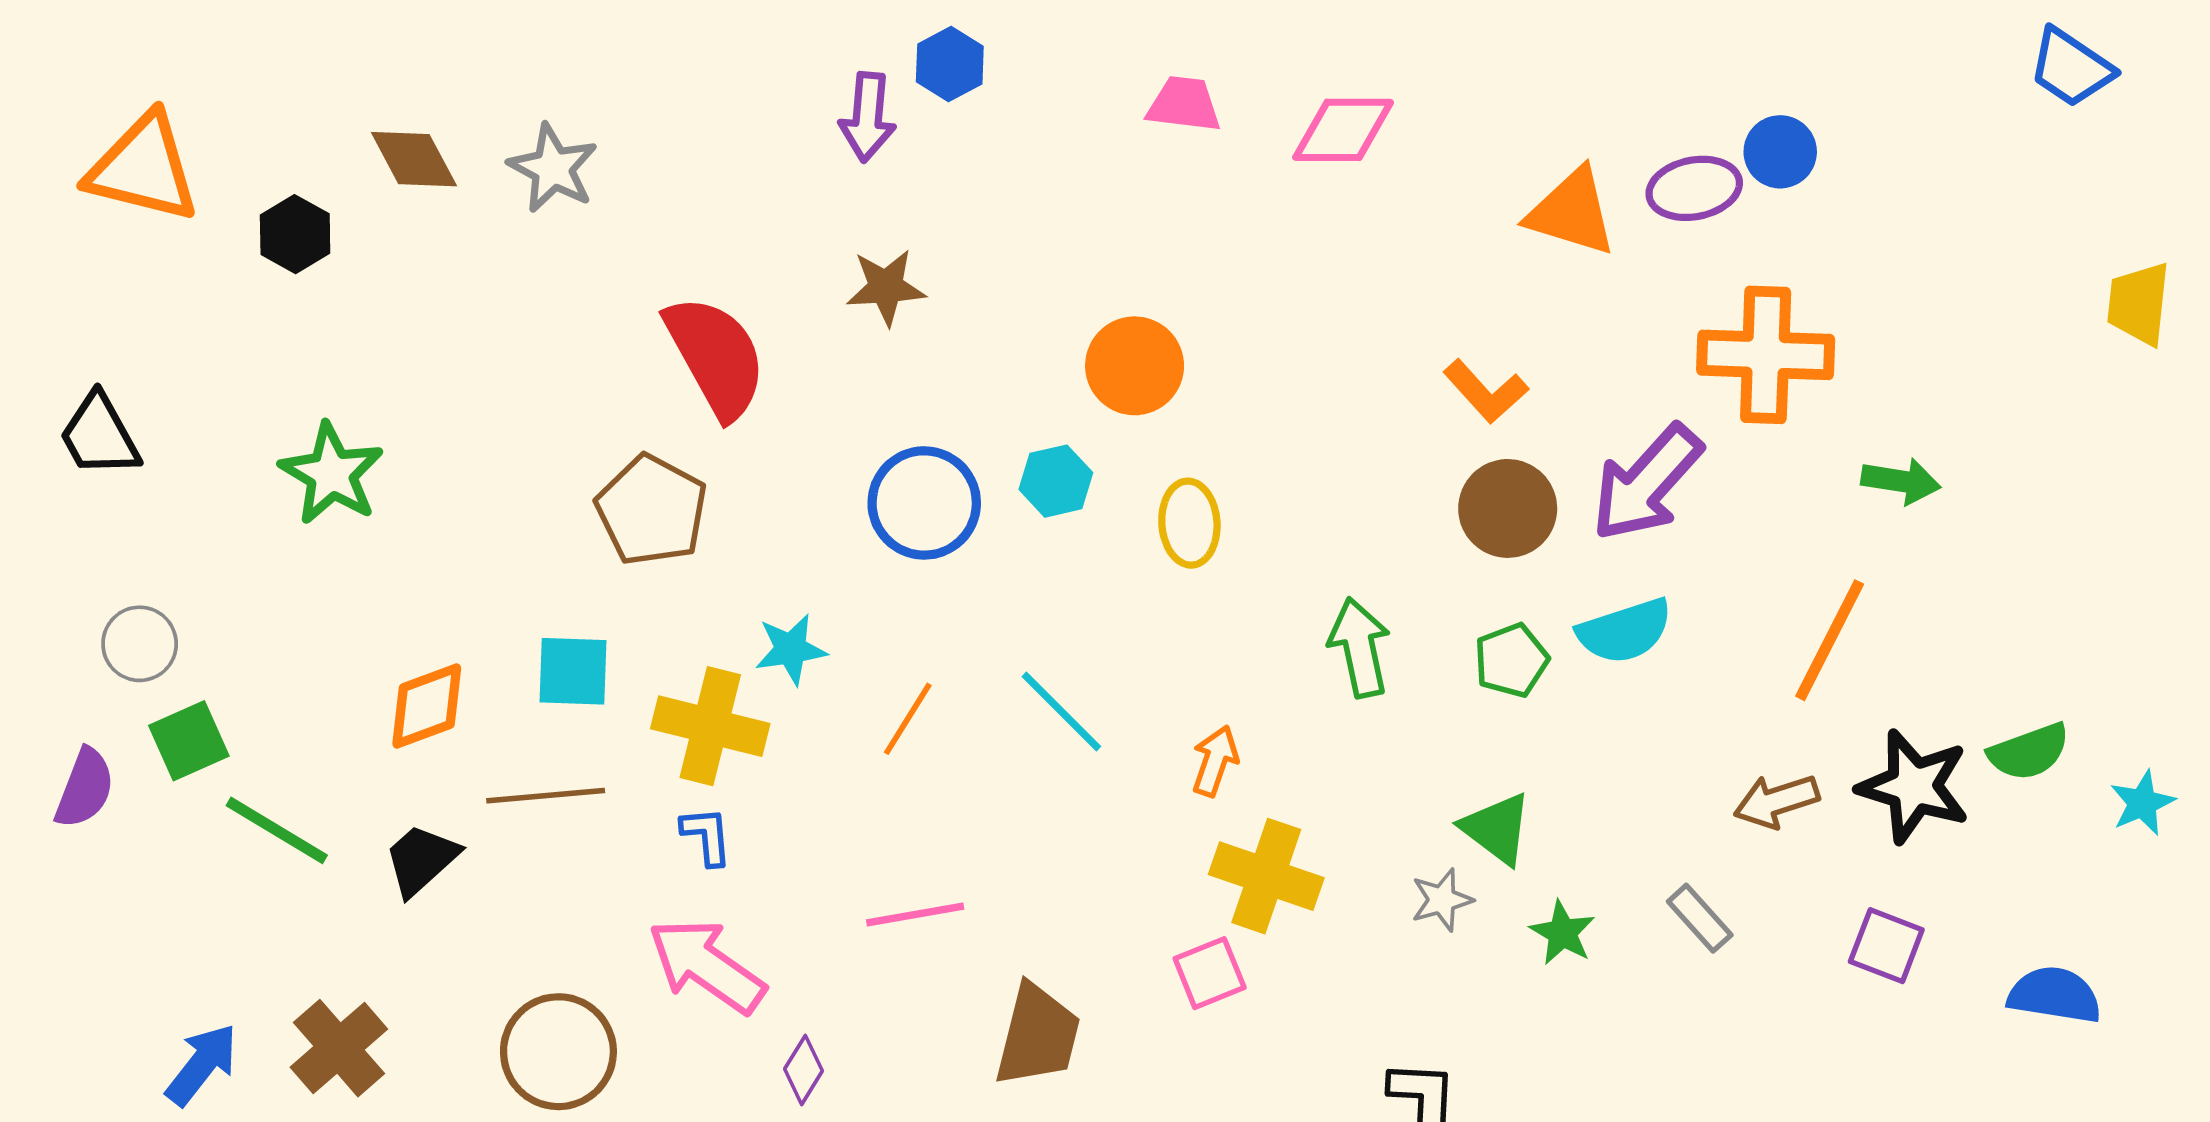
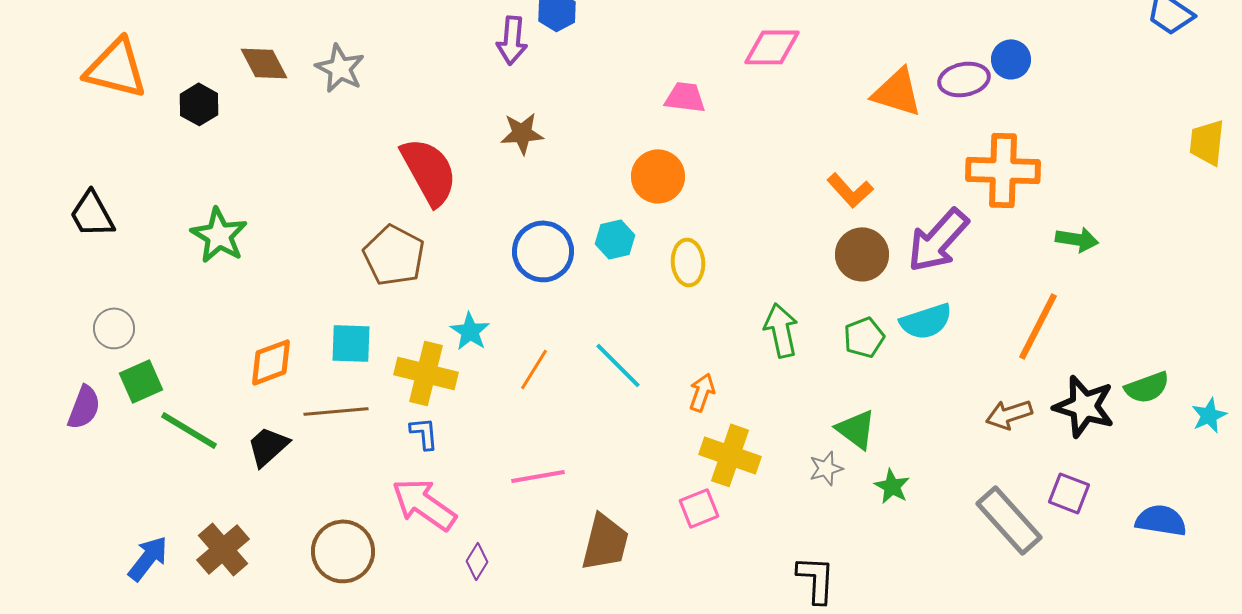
pink trapezoid: (1184, 104) -> (685, 97), moved
cyan star: (791, 649) -> (470, 331), turned -30
gray rectangle: (1700, 918) -> (1009, 520), moved, size x1.8

